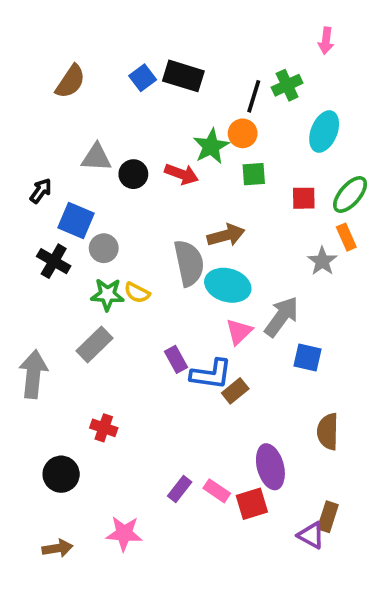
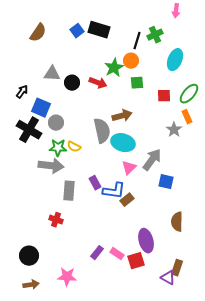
black cross: (54, 261) -> (29, 130), size x1.4
gray rectangle: (94, 345) -> (69, 191), moved, turned -42
gray arrow: (33, 374) -> (51, 166), moved, turned 90
black circle: (61, 474) -> (29, 256), moved

